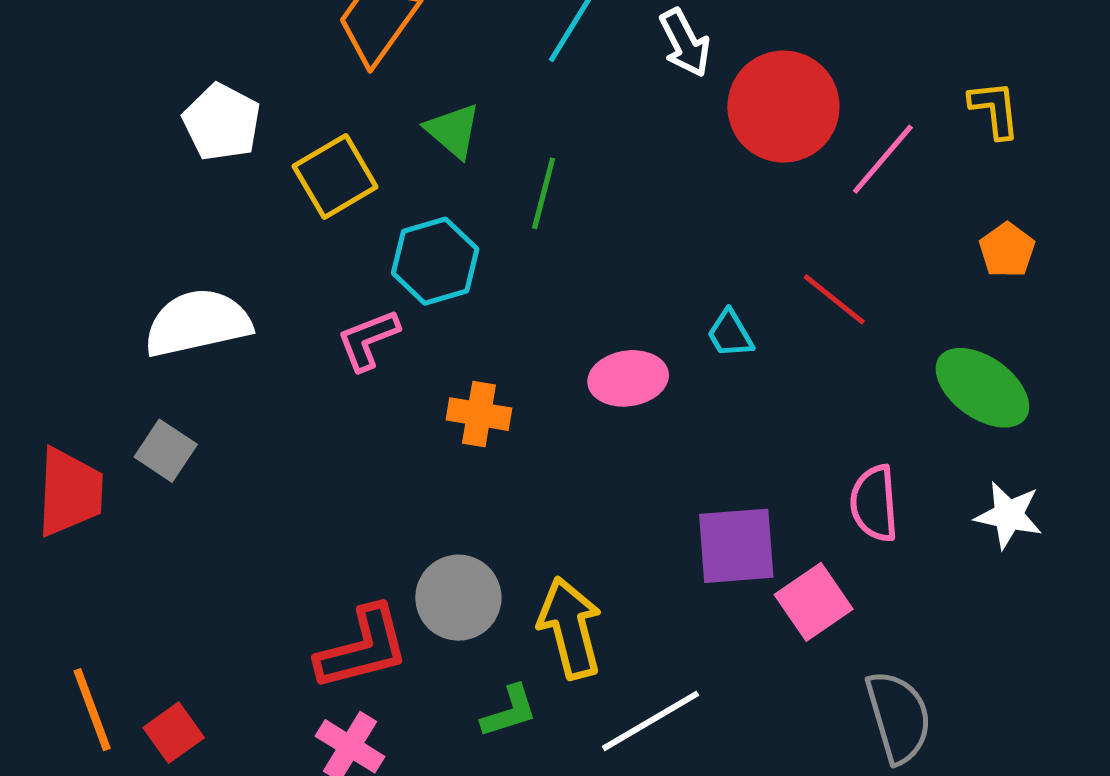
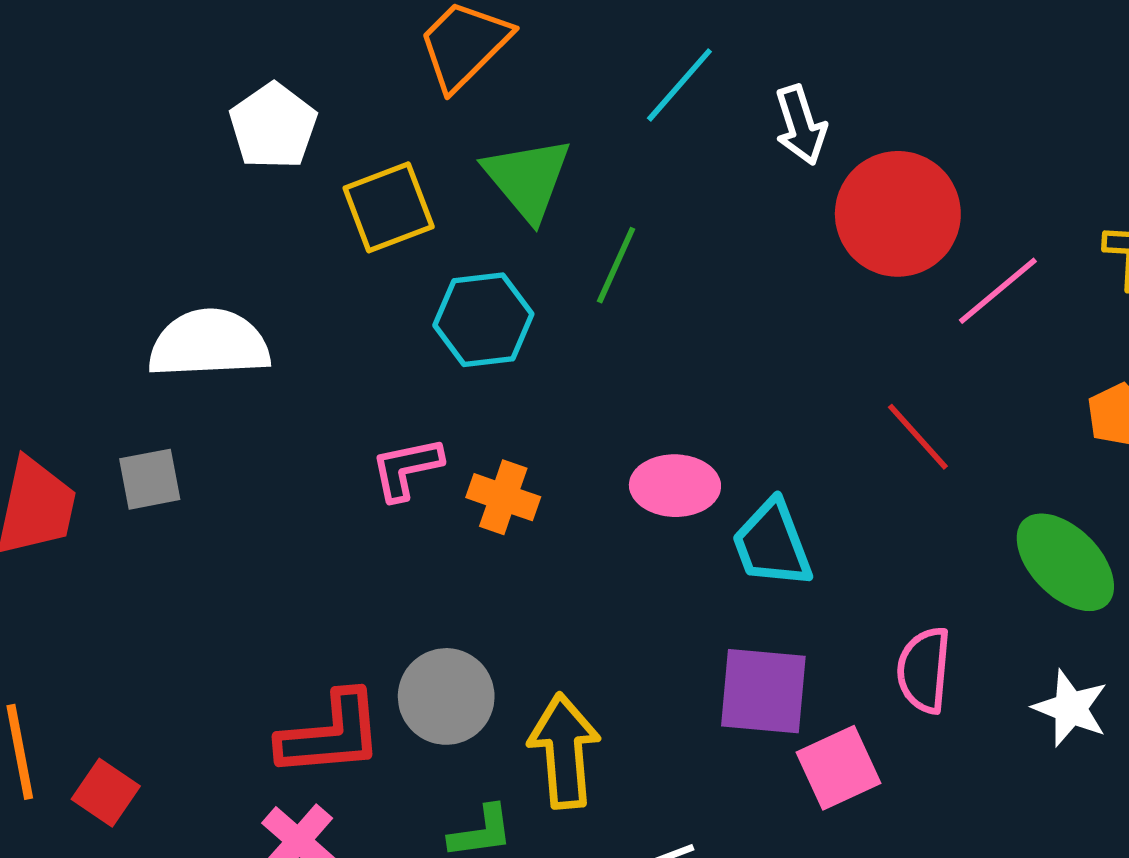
green triangle: (453, 131) -> (528, 179), size x1.4
cyan trapezoid: (730, 334) -> (772, 544), moved, size x1.6
pink L-shape: (368, 340) -> (406, 468), moved
gray square: (166, 451) -> (150, 479), turned 36
red square: (174, 733) -> (106, 793), turned -30

